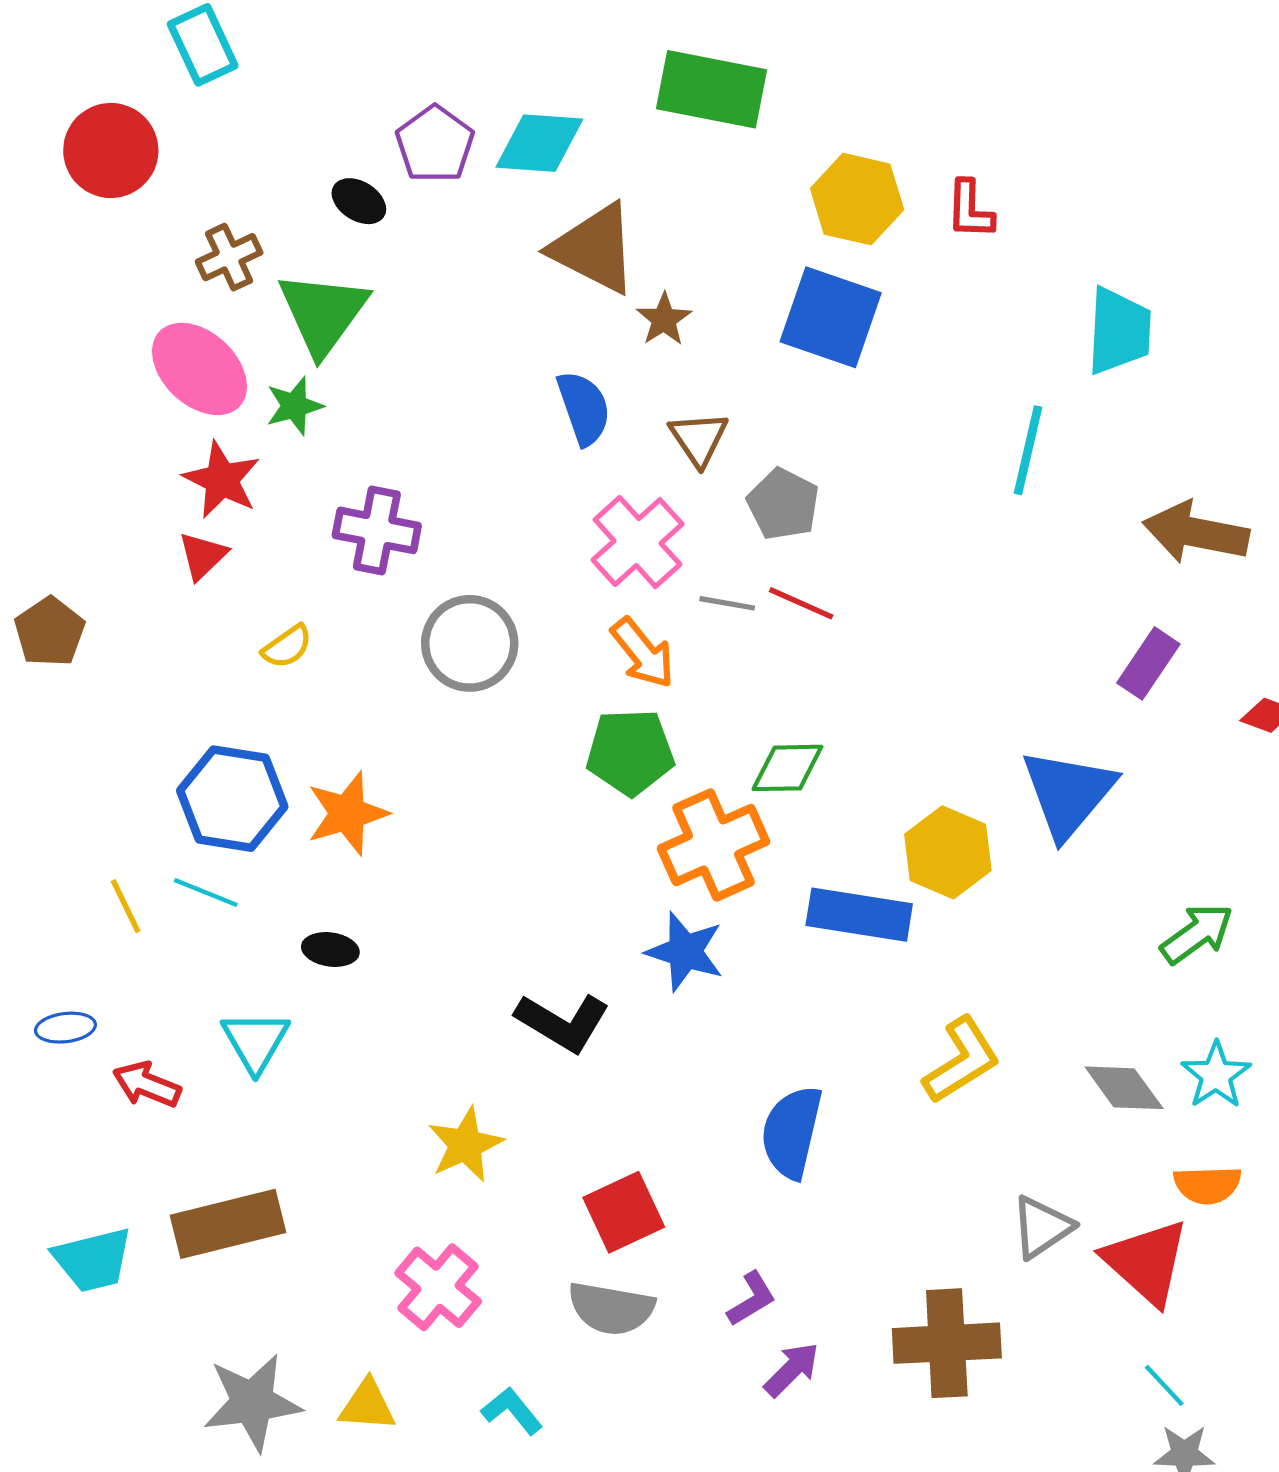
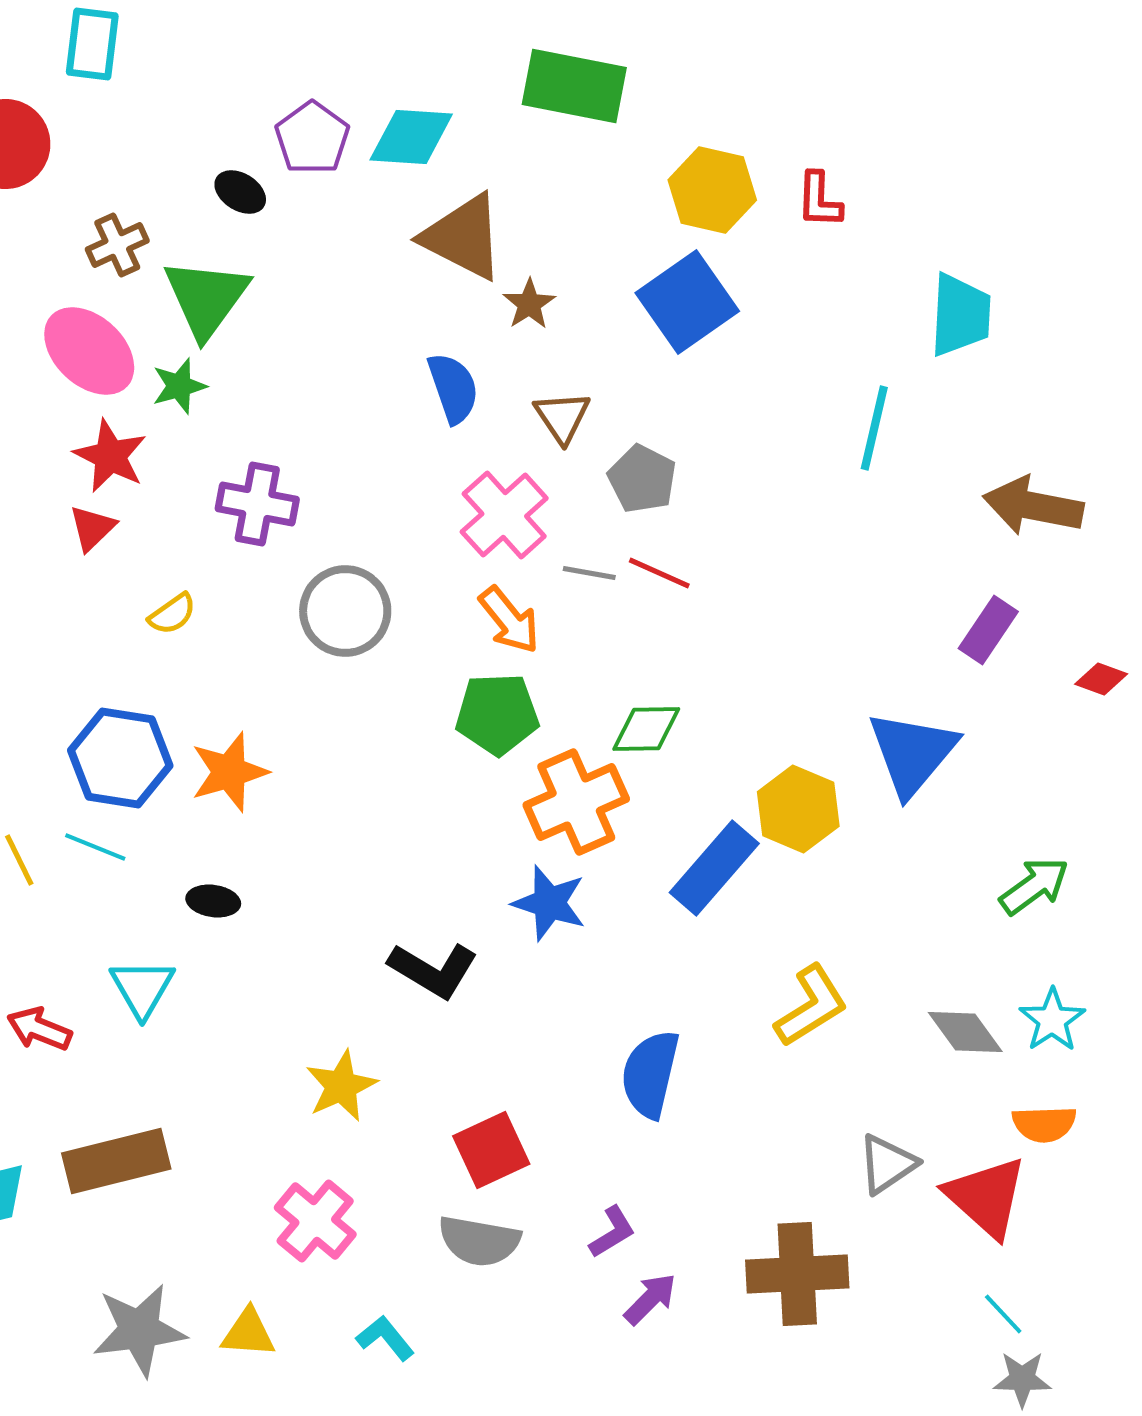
cyan rectangle: (203, 45) -> (92, 44), turned 32
blue square: (831, 317) -> (687, 302), turned 36
blue rectangle: (859, 915) -> (714, 868), turned -58

